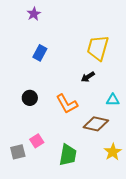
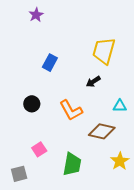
blue rectangle: (40, 53) -> (50, 63), moved
gray square: (18, 152) -> (19, 174), moved

